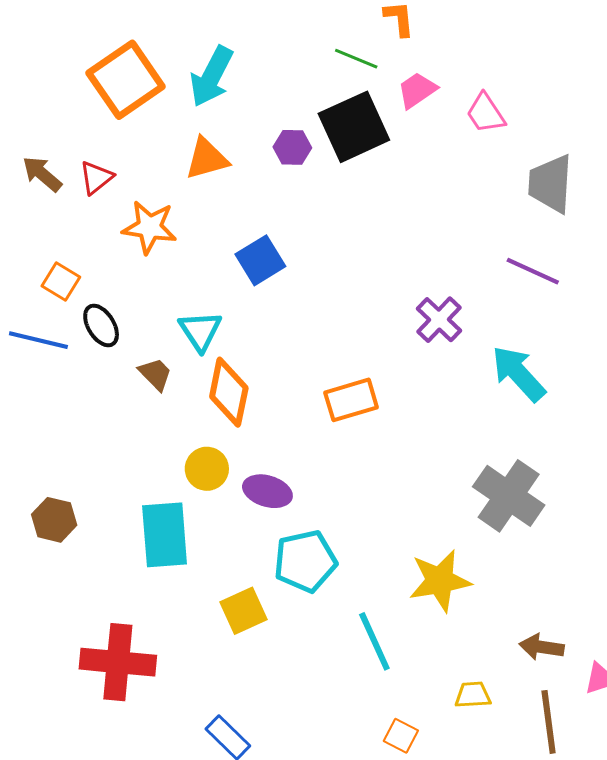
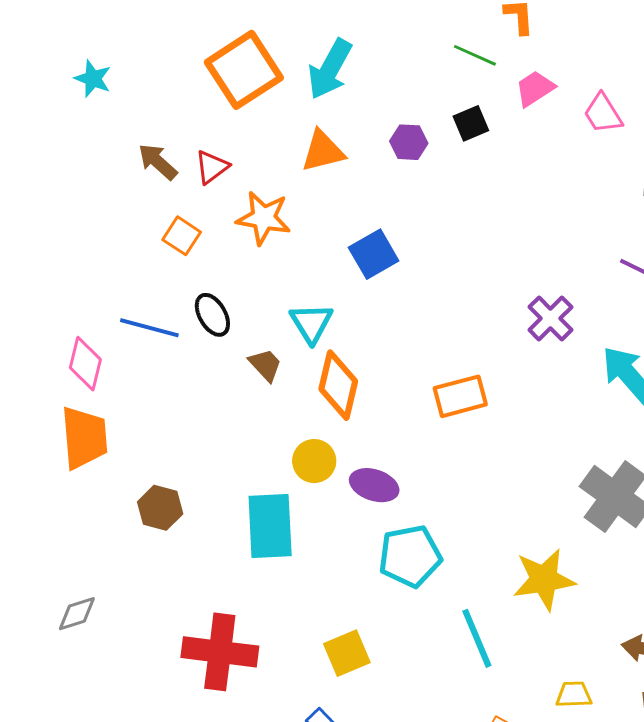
black square: (354, 127) -> (471, 123), size x0.5
orange square: (61, 282) -> (182, 236), moved
yellow square: (244, 611) -> (347, 653), moved

